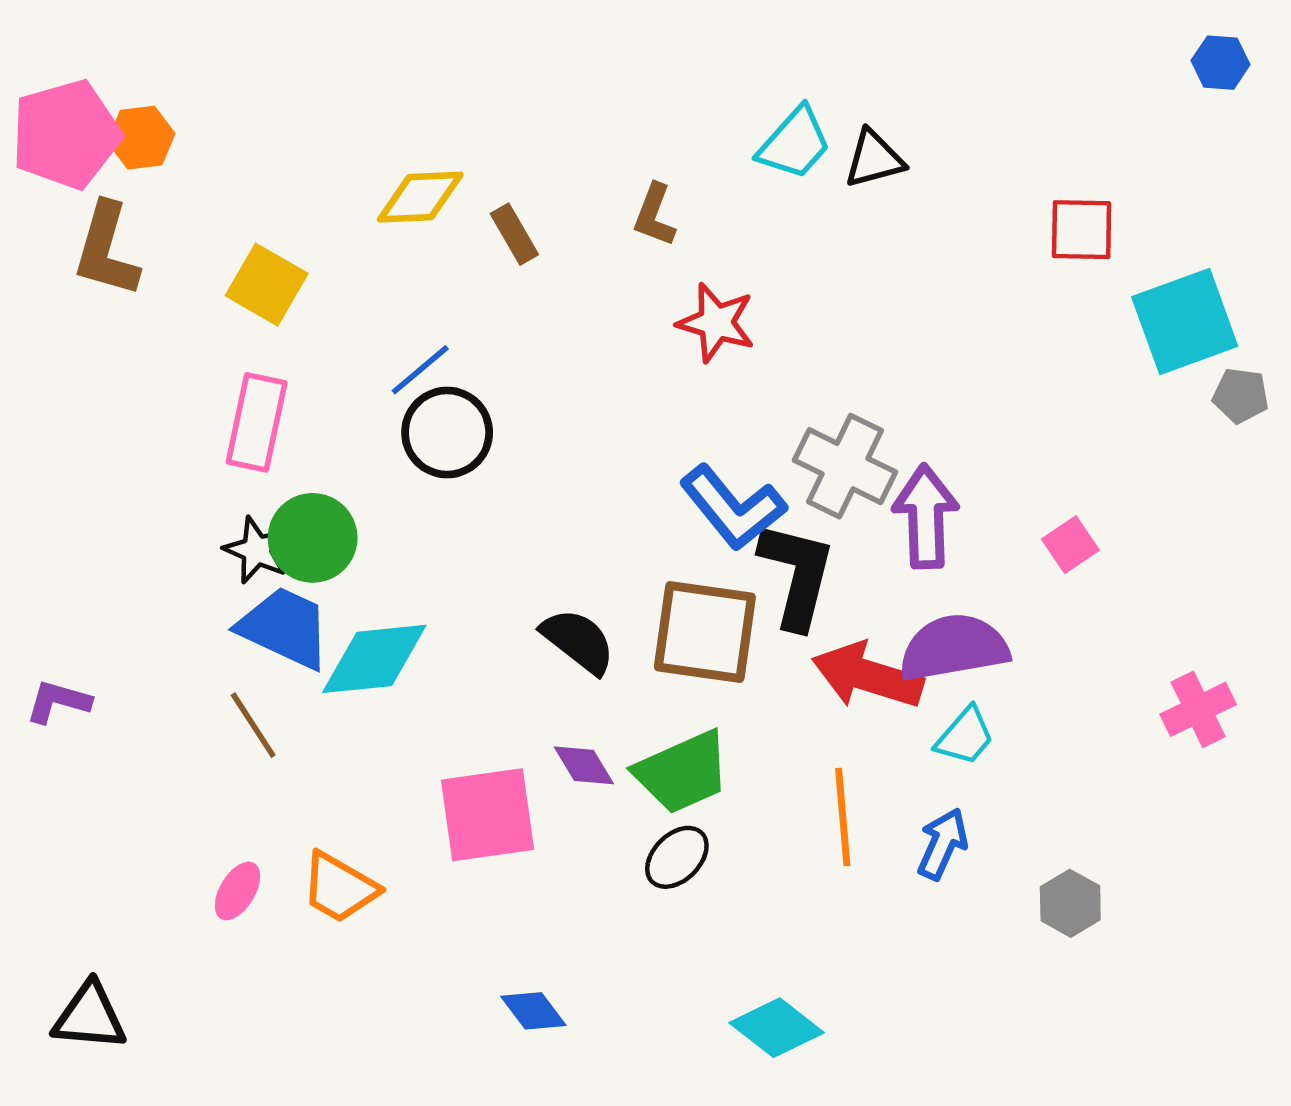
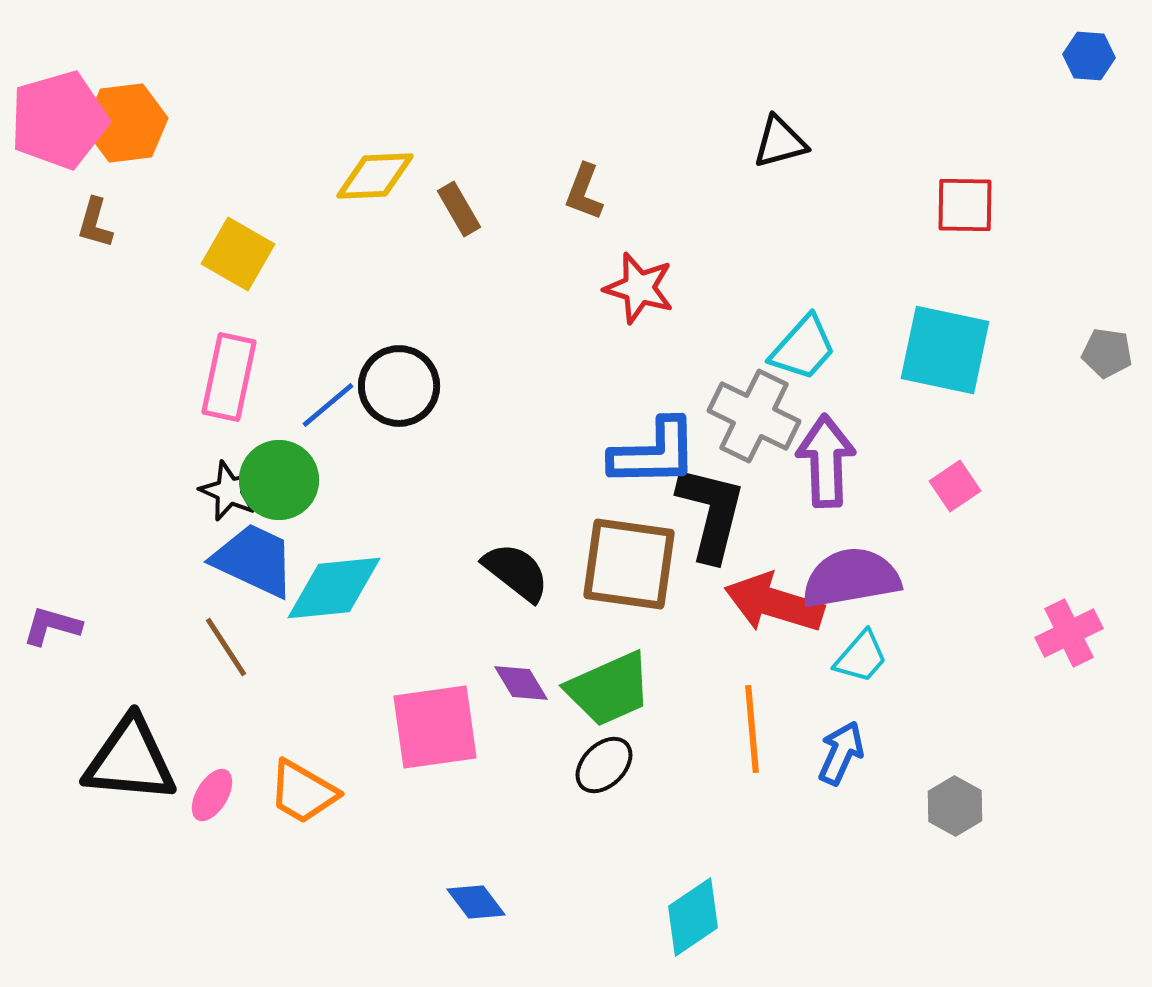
orange hexagon: (141, 138) -> (126, 123), size x1.4
cyan trapezoid: (795, 143) -> (803, 348), moved
brown L-shape: (106, 250) -> (95, 223), size x0.6
cyan square: (1185, 322) -> (945, 350), moved, turned 32
blue line: (420, 370) -> (328, 405), moved
blue L-shape: (733, 508) -> (654, 453), turned -52
black triangle: (90, 1016) -> (130, 760), moved, size x1.4
cyan diamond: (777, 1028) -> (693, 917), turned -72

